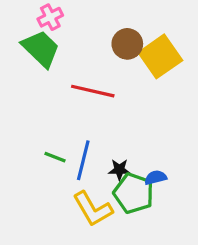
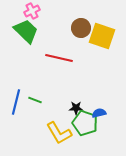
yellow square: (160, 56) -> (102, 36), turned -36
blue line: (83, 160) -> (16, 102), moved

